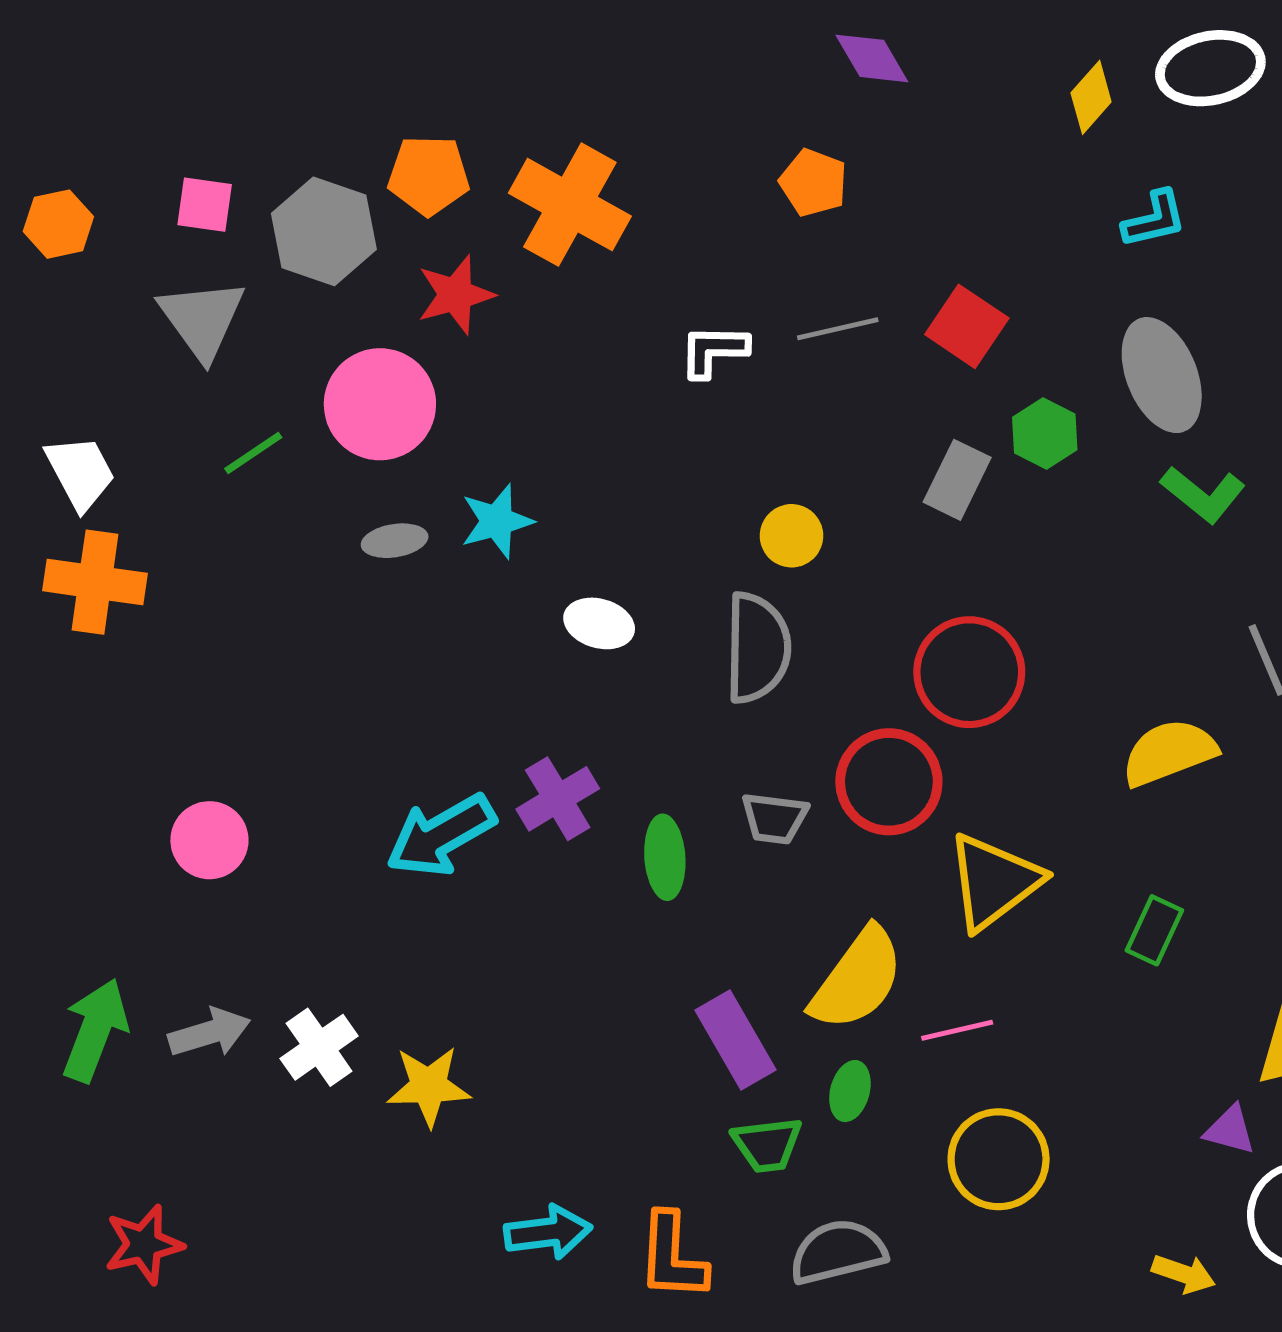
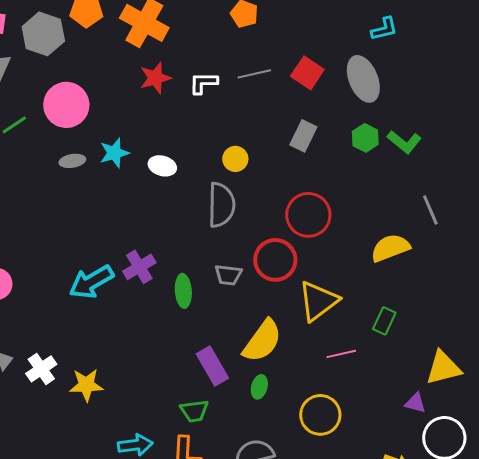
red star: (455, 295) -> (155, 78), moved
gray ellipse: (1162, 375) -> (363, 79), moved
green hexagon: (1045, 433) -> (365, 138), moved
white ellipse: (599, 623) -> (162, 166), moved
pink line: (957, 1030) -> (341, 354), moved
green trapezoid: (767, 1145) -> (194, 411), moved

